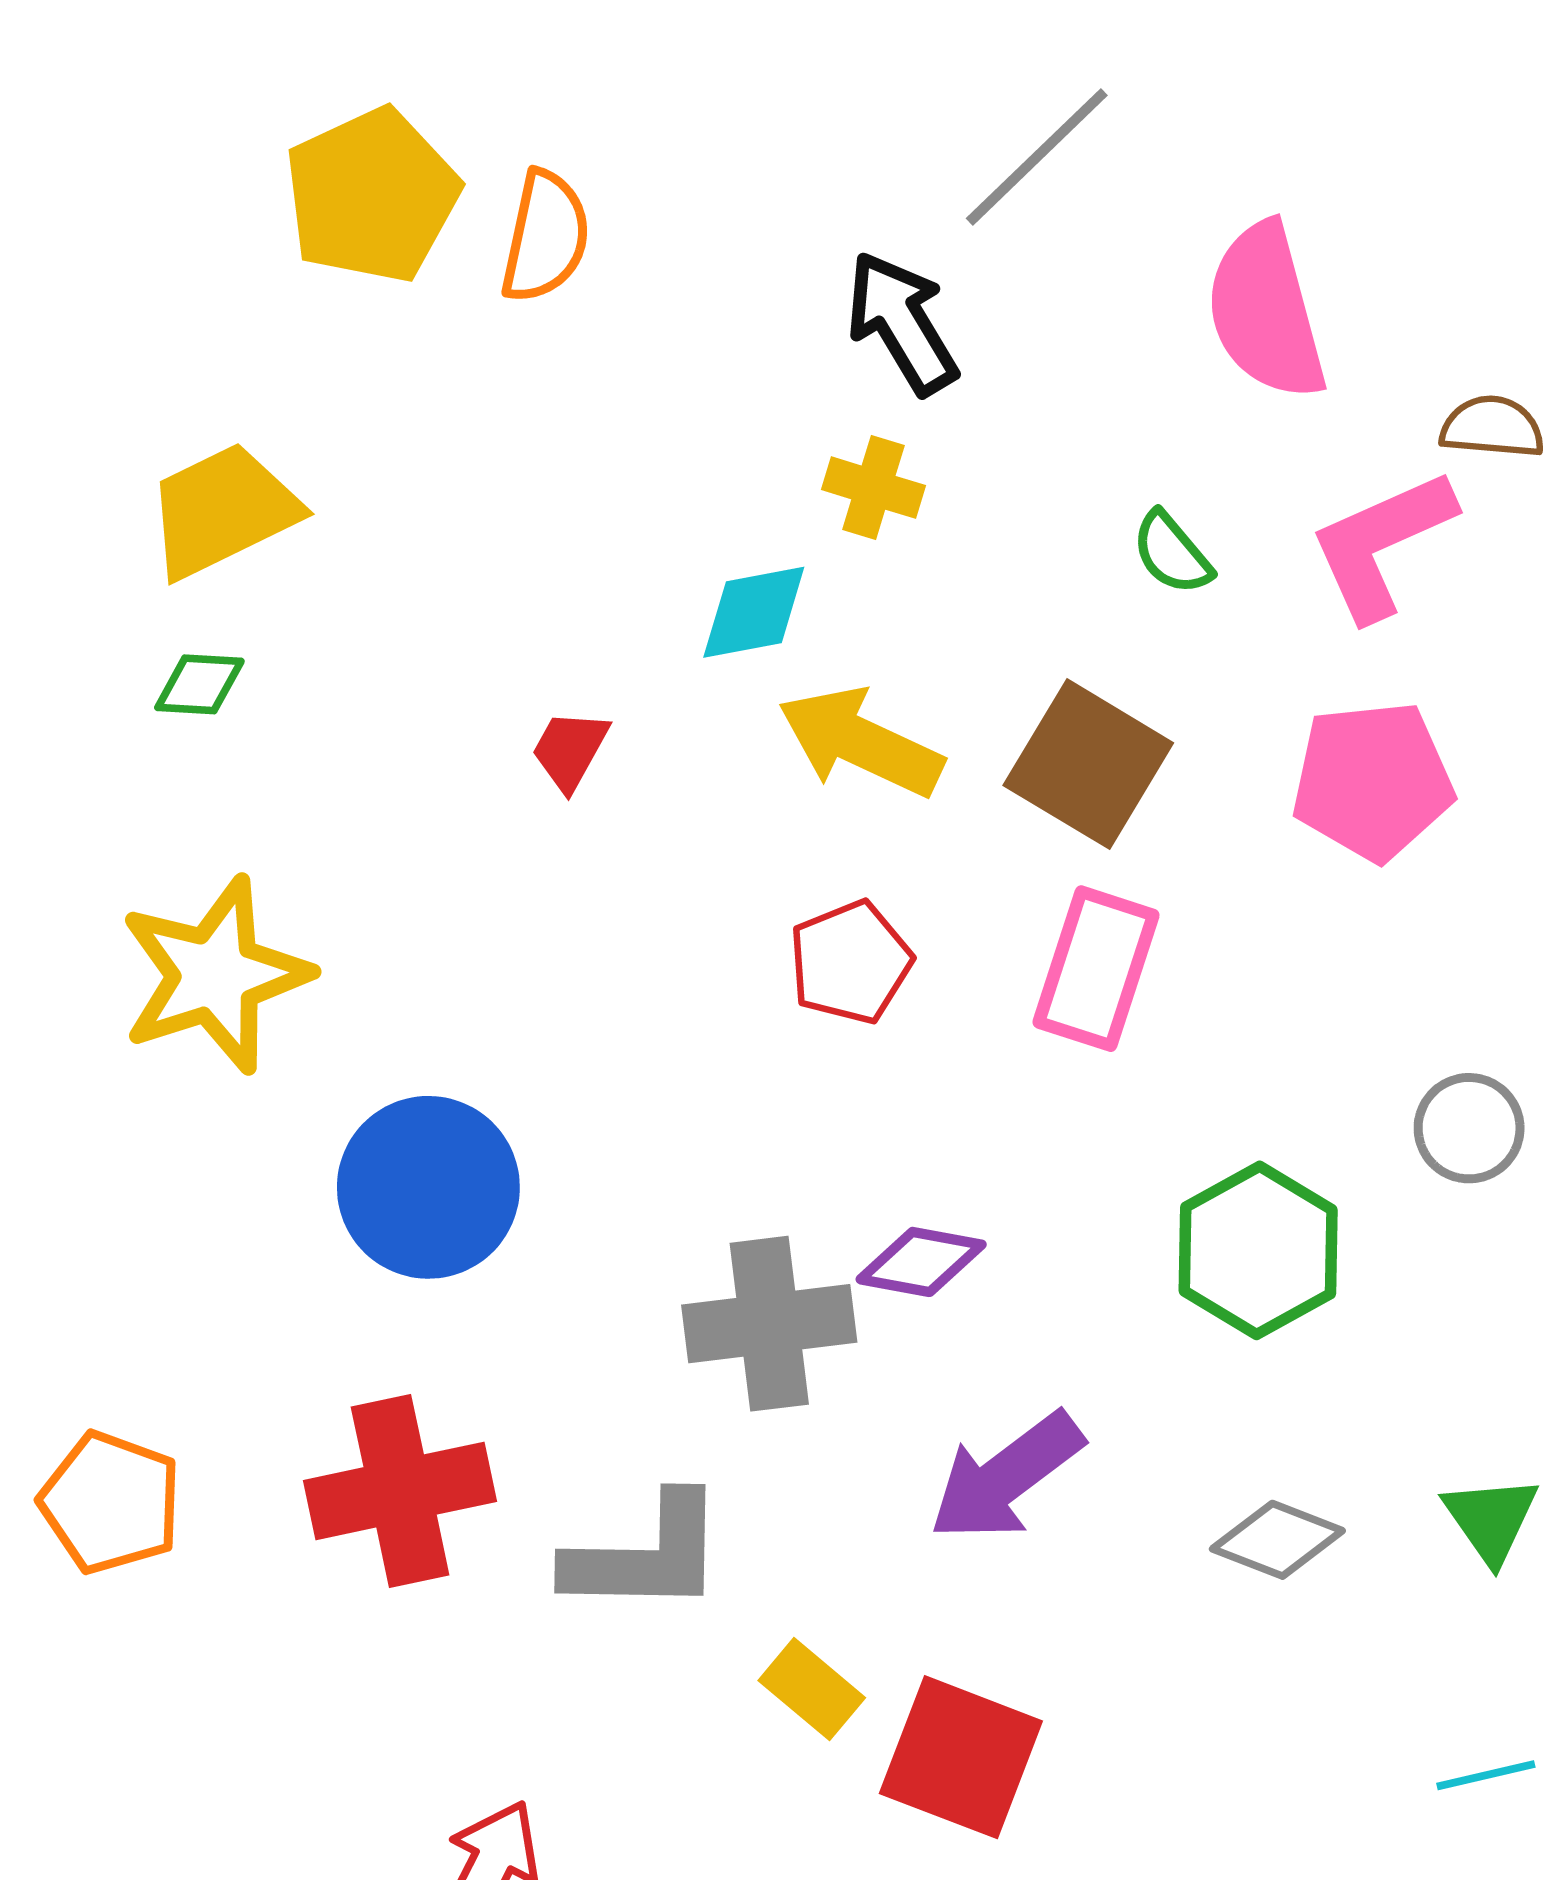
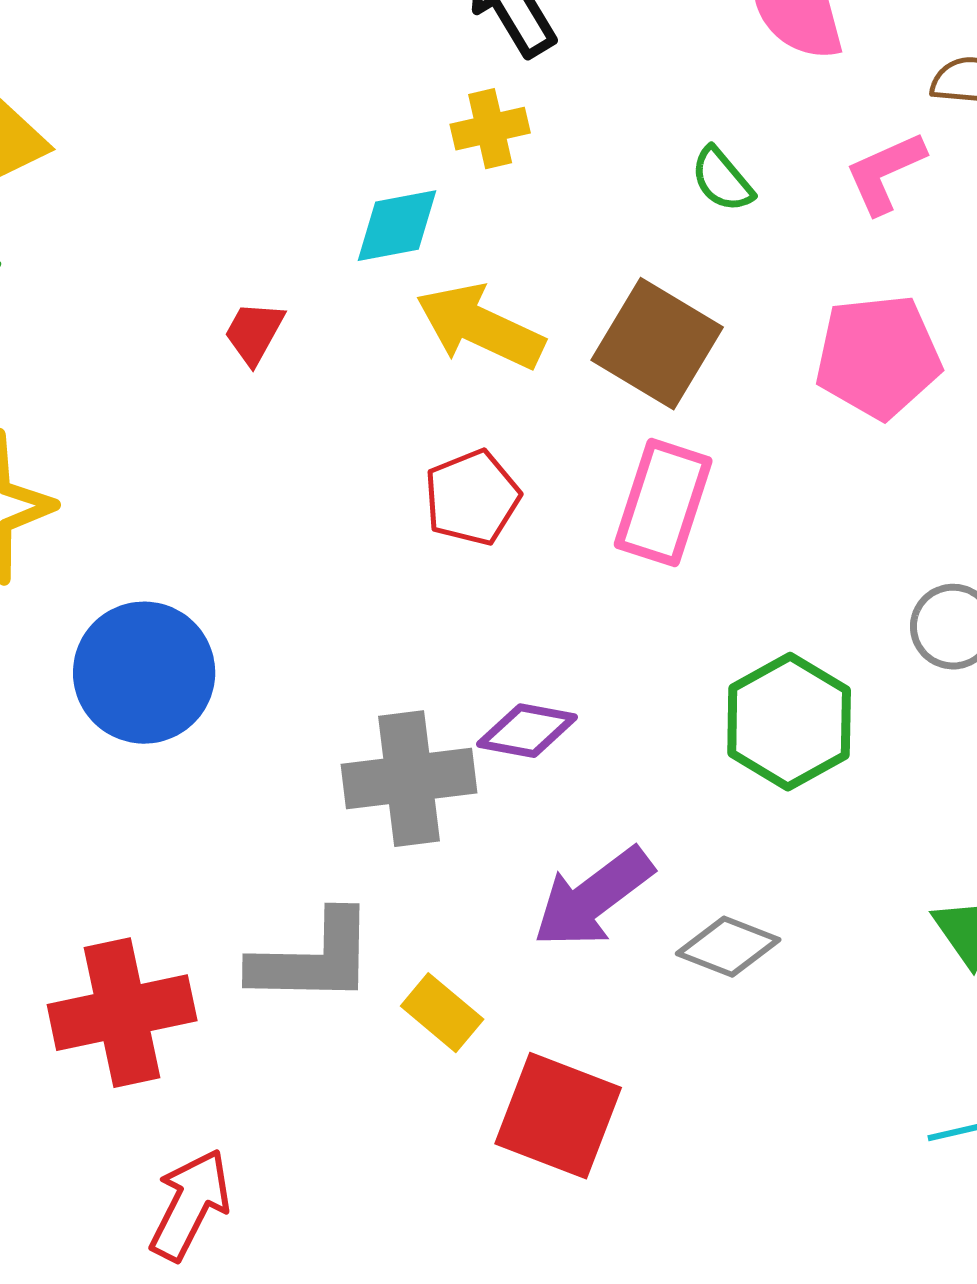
yellow cross: (873, 488) -> (490, 129), turned -30
pink L-shape: (1382, 544) -> (885, 173), size x0.7
red cross: (400, 1491) -> (122, 1013), moved
gray diamond: (1277, 1540) -> (728, 947), moved
yellow rectangle: (812, 1689) -> (442, 1013), moved

